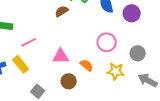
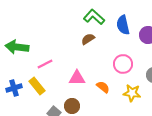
brown semicircle: (62, 11) -> (88, 39), moved
brown circle: (69, 81) -> (72, 106), moved

